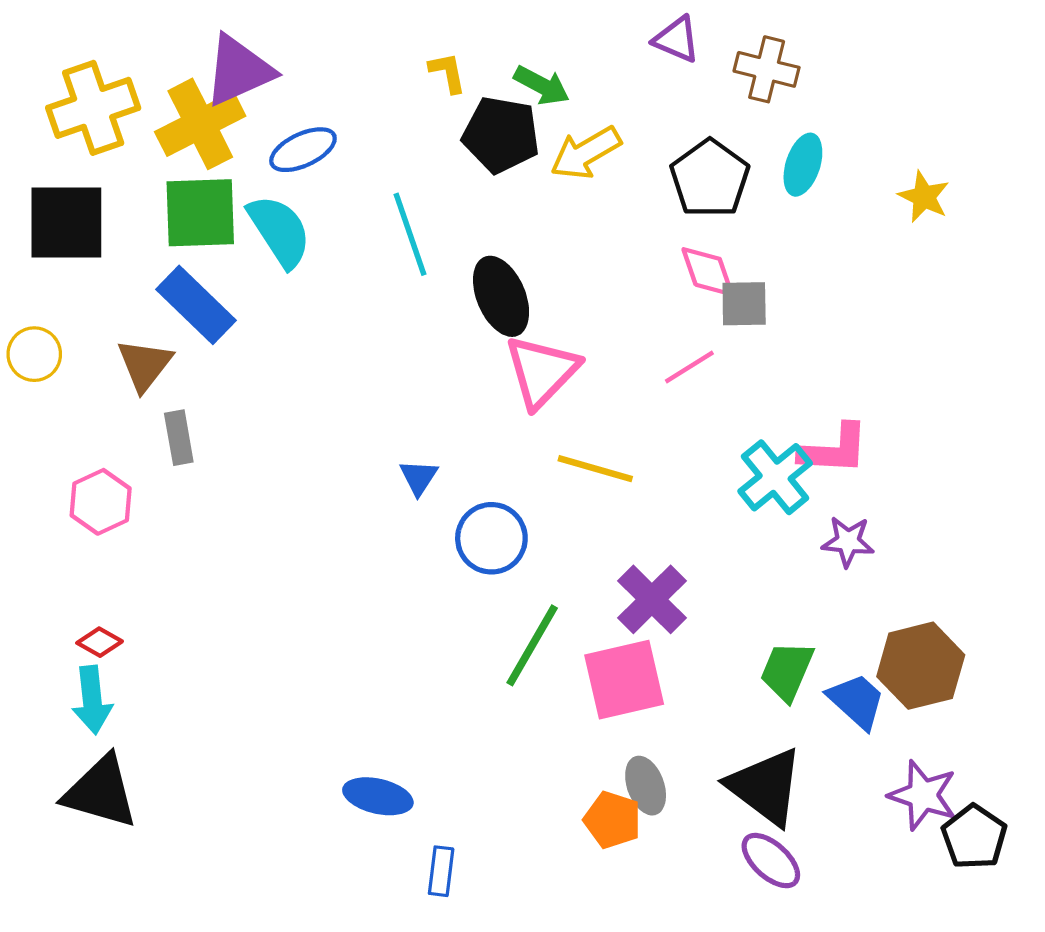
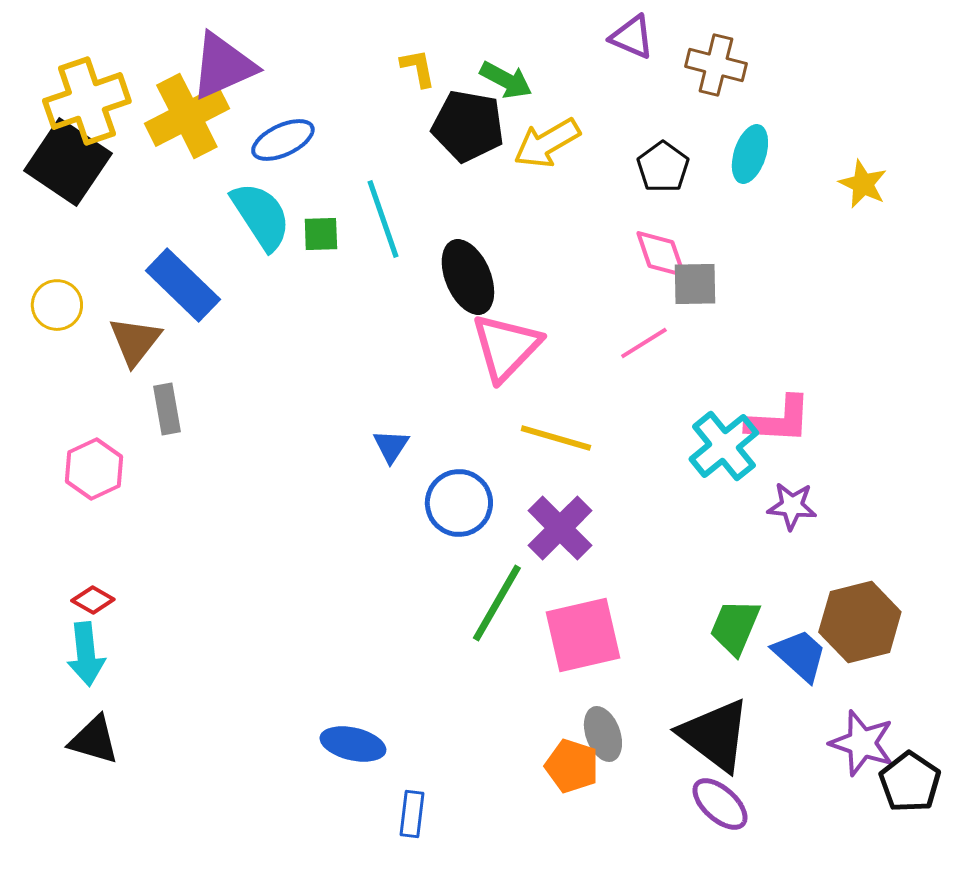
black pentagon: (710, 179) -> (663, 167), size x0.7
green square: (200, 213) -> (321, 234), moved, size x0.5
black square: (66, 222) -> (68, 162), moved, turned 34
yellow circle: (34, 354) -> (57, 305), moved
purple cross: (652, 599) -> (560, 528), moved
black triangle: (101, 792) -> (94, 740), size x0.7

